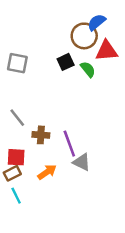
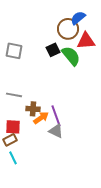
green semicircle: (88, 69) -> (71, 56), size x1.5
gray line: (17, 118) -> (14, 95), turned -42
gray triangle: (82, 162) -> (56, 131), moved
orange arrow: (47, 172) -> (41, 118), moved

